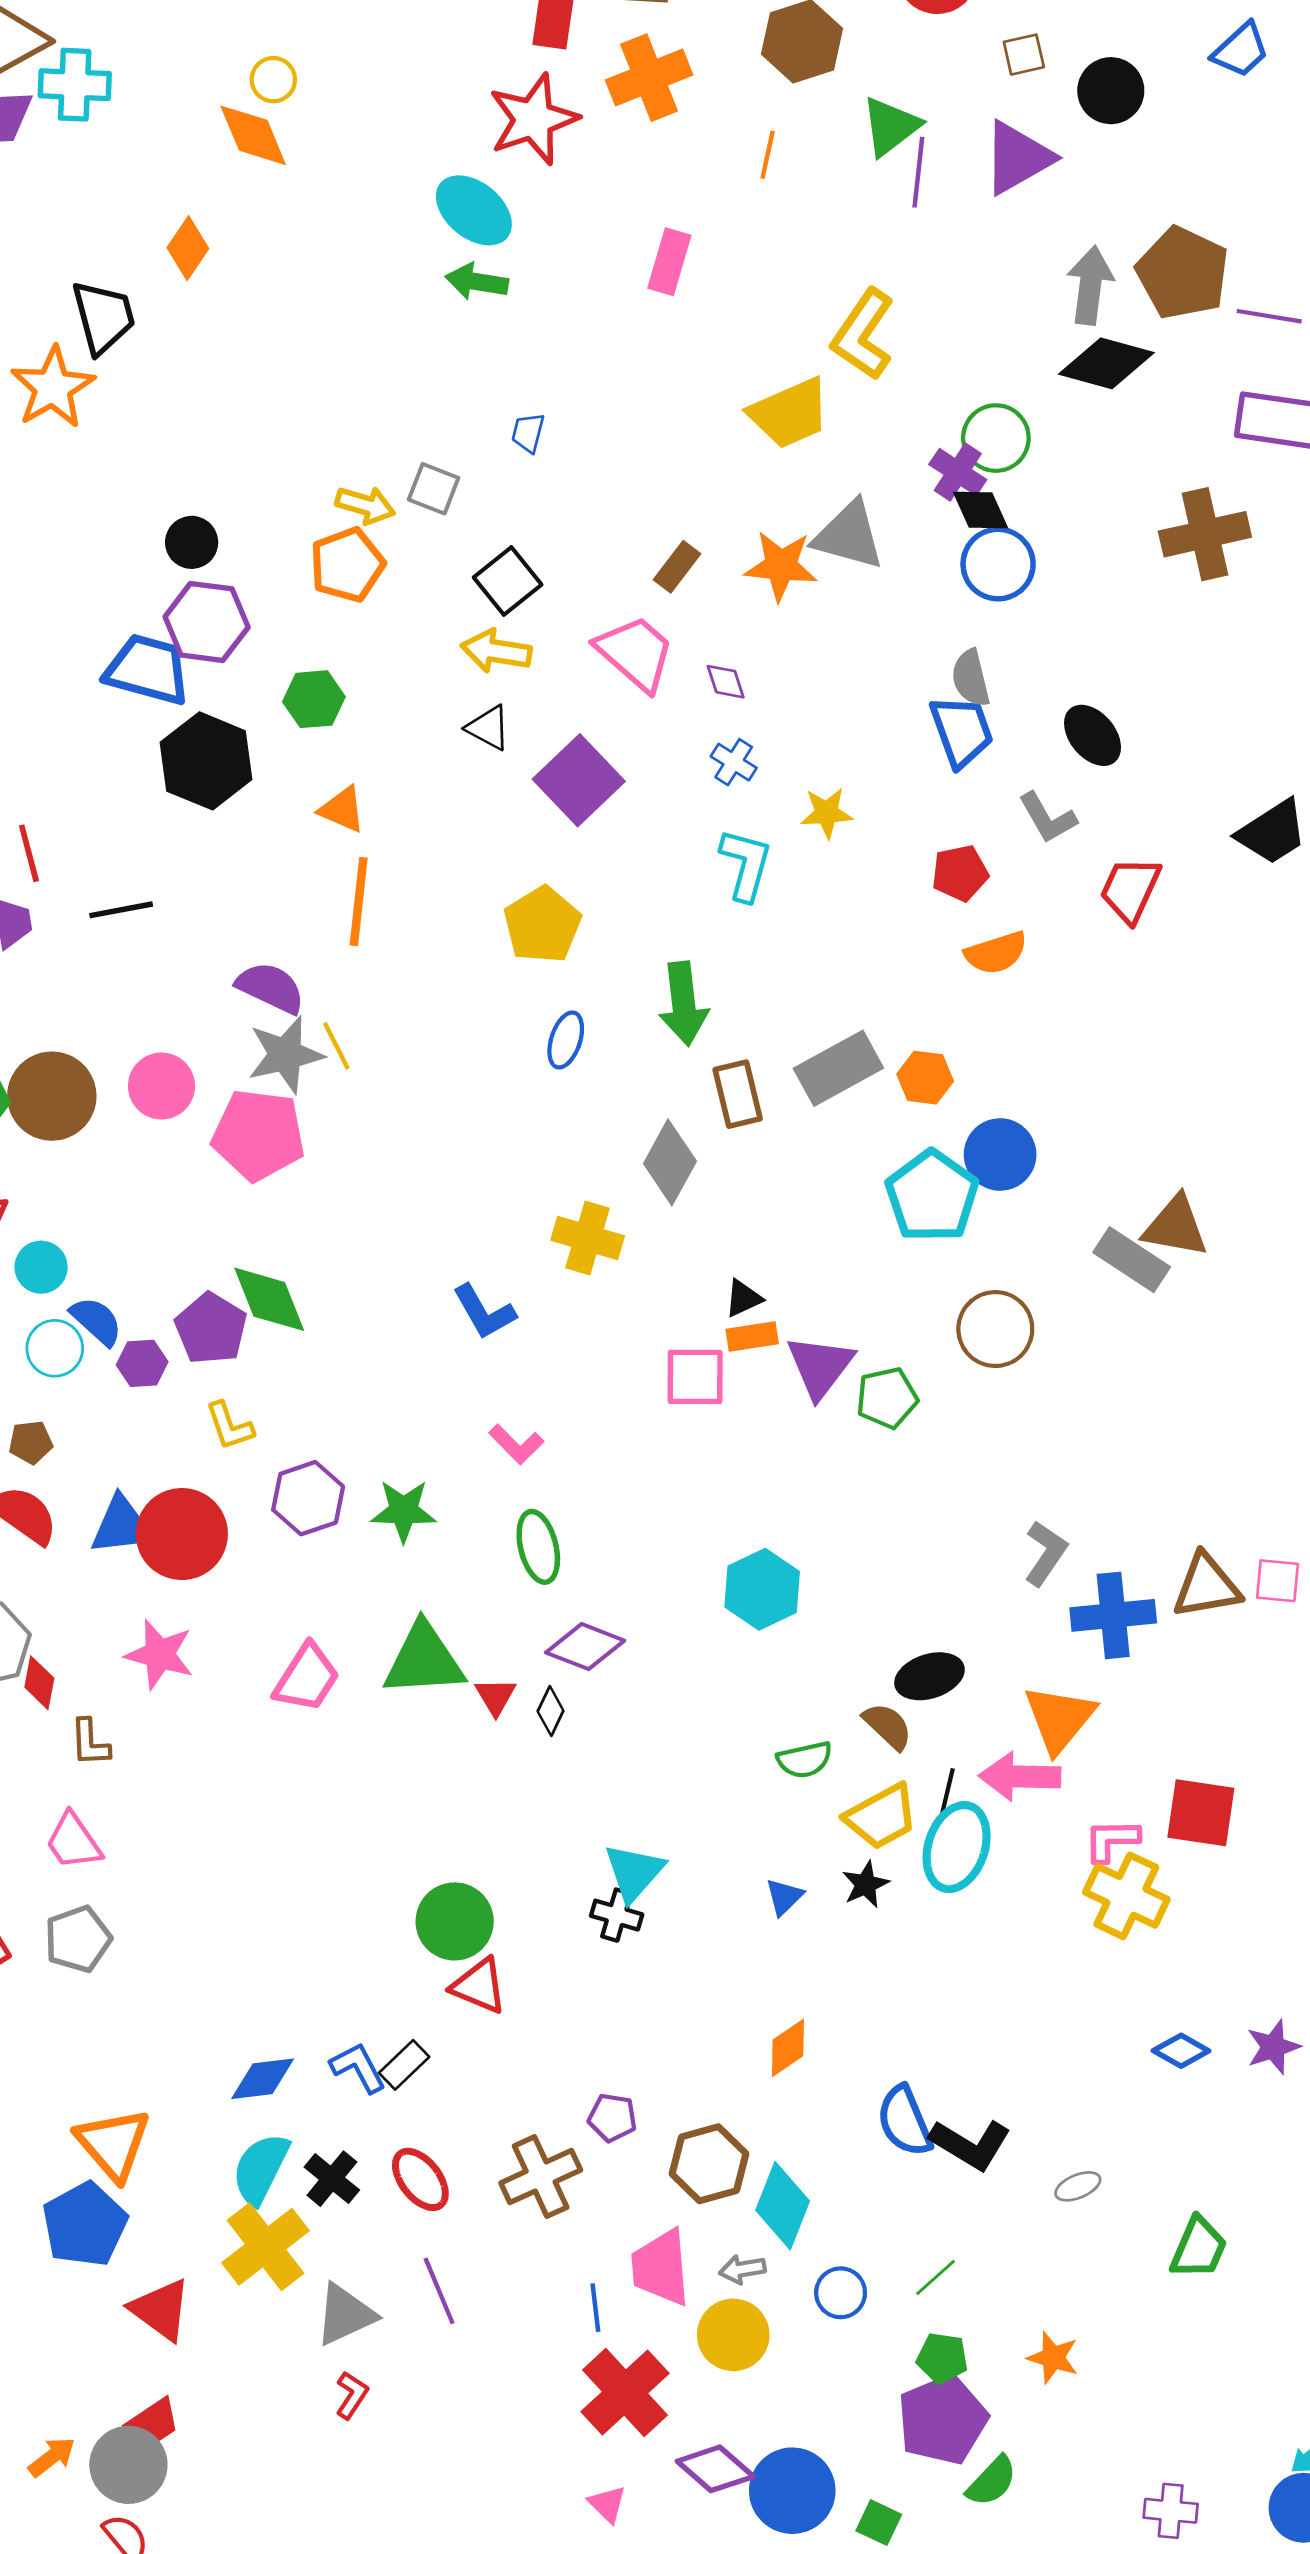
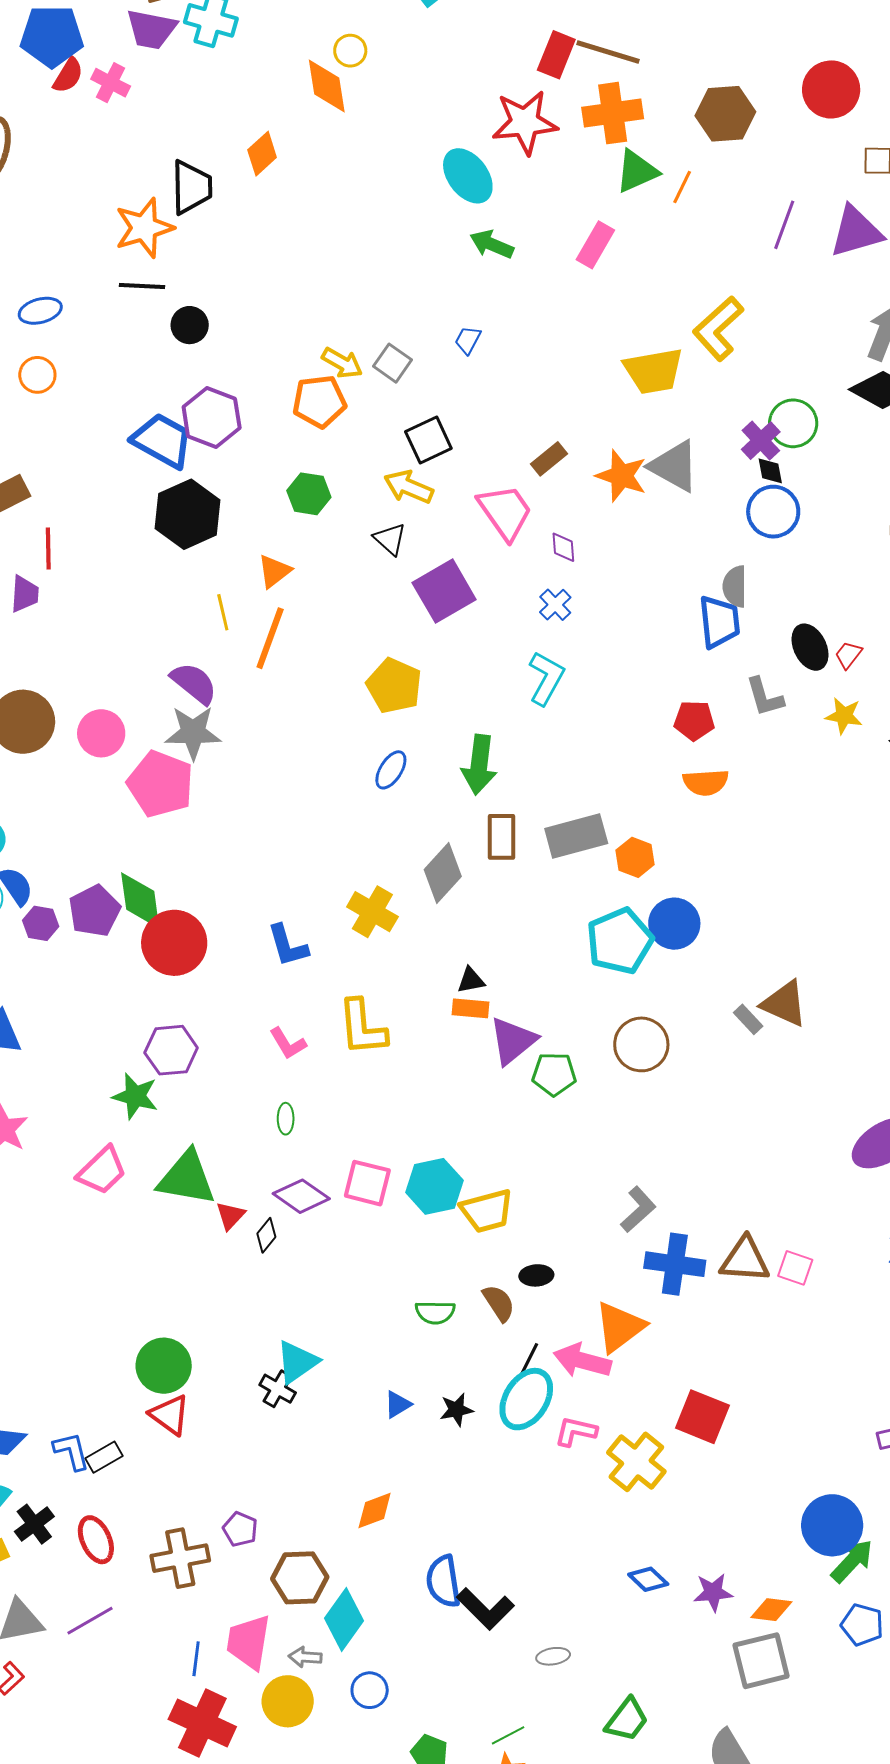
green triangle: (891, 126) -> (637, 171), moved
green arrow: (477, 282) -> (492, 244), moved
black diamond: (980, 510) -> (770, 471), size x0.7
black circle: (192, 542) -> (190, 325), moved
green hexagon: (314, 699) -> (309, 494), moved
orange triangle: (342, 809) -> (274, 571), turned 45
yellow star: (827, 813) -> (844, 716), moved
red trapezoid: (1130, 889) -> (848, 655), moved, size x0.6
black line: (121, 910) -> (142, 286), moved
yellow pentagon: (542, 925) -> (394, 686), turned -30
yellow line: (336, 1046) -> (223, 612), moved
gray rectangle: (1132, 1260) -> (748, 1019), size x0.6
pink square: (695, 1377) -> (367, 1183), moved
yellow L-shape: (229, 1426) -> (362, 1027), moved, size x1.6
purple hexagon: (308, 1498) -> (171, 1050), moved
green star: (404, 1511) -> (135, 1096), moved
red circle: (182, 1534) -> (174, 943), moved
green ellipse: (538, 1547) -> (286, 1119), size x0.6
black ellipse: (929, 1676) -> (536, 1275), size x0.7
yellow trapezoid: (881, 1817) -> (487, 1211), moved
pink L-shape: (1111, 1840) -> (576, 1431), moved
green line: (936, 2277) -> (508, 1735), moved
purple line: (439, 2291) -> (90, 1621), turned 69
red cross: (625, 2392) -> (202, 1723), turned -36

